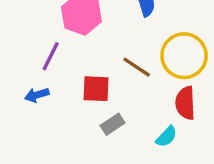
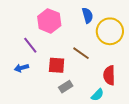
purple line: (51, 56) -> (30, 45), turned -66
yellow circle: (184, 56) -> (110, 31), moved

